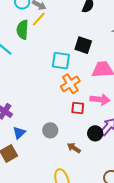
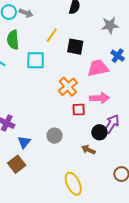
yellow line: (39, 19) -> (52, 35), moved
cyan square: (61, 61) -> (36, 60), moved
brown arrow: (74, 148) -> (88, 150), moved

